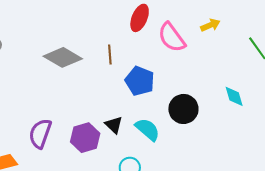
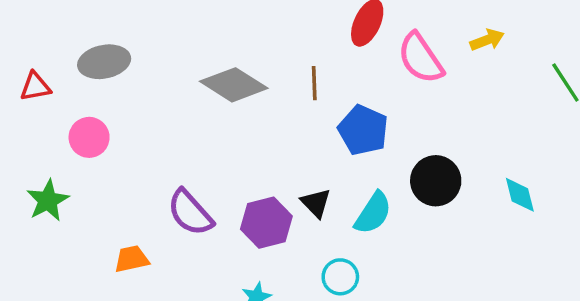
cyan diamond: (234, 96) -> (520, 195), moved
cyan semicircle: (148, 129) -> (373, 213), turned 80
purple semicircle: (40, 134) -> (190, 213), turned -64

